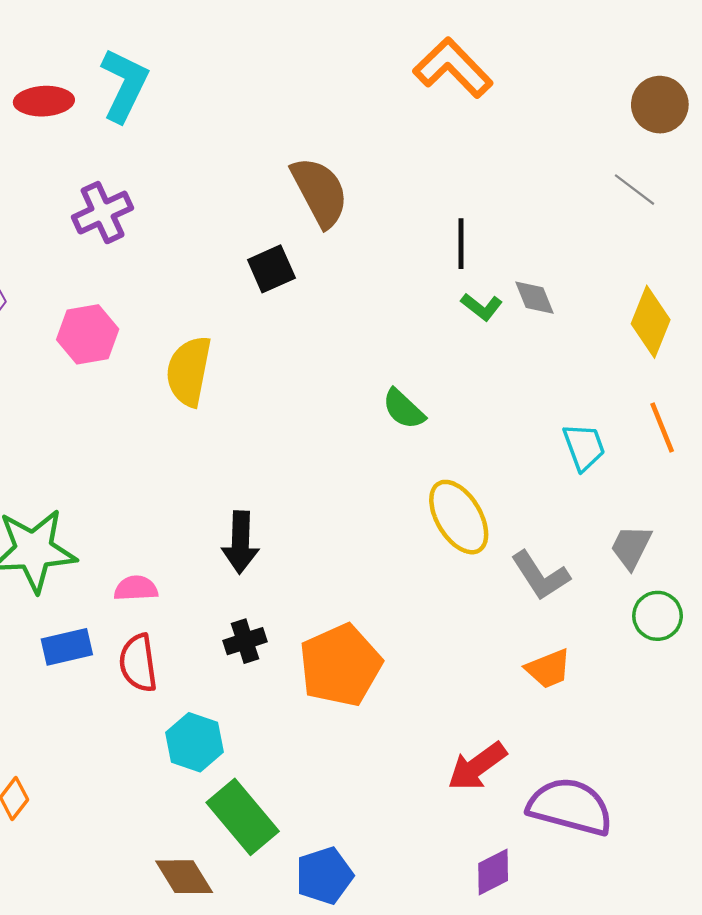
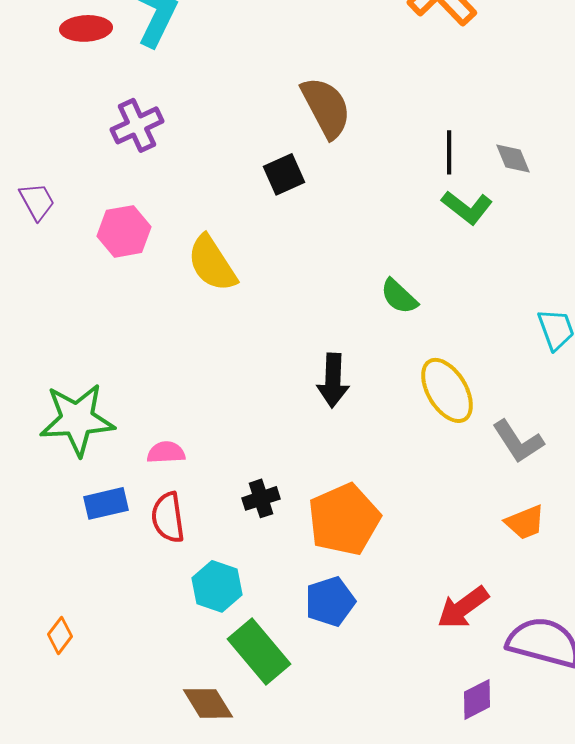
gray diamond: (535, 298) -> (513, 158), moved
green L-shape: (482, 307) -> (467, 207), size x1.4
yellow semicircle: (189, 371) -> (212, 263), turned -44
black arrow: (240, 542) -> (333, 380), moved
blue pentagon: (324, 876) -> (330, 601), moved

